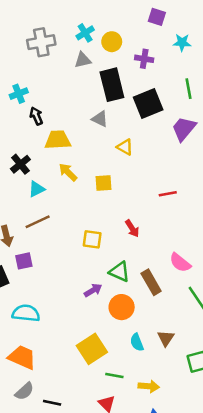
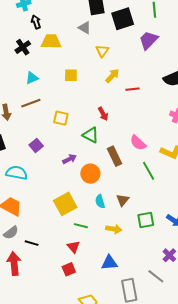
yellow triangle: (125, 147) -> (102, 51), turned 32
black cross: (20, 164) -> (23, 47), moved
yellow arrow: (68, 172) -> (112, 76), moved, turned 84
yellow square: (104, 183) -> (71, 75), moved
yellow square: (92, 239) -> (61, 118), moved
purple square: (24, 261) -> (36, 146), moved, turned -32
green triangle: (119, 272) -> (91, 135), moved
yellow arrow: (149, 386) -> (114, 229), moved

